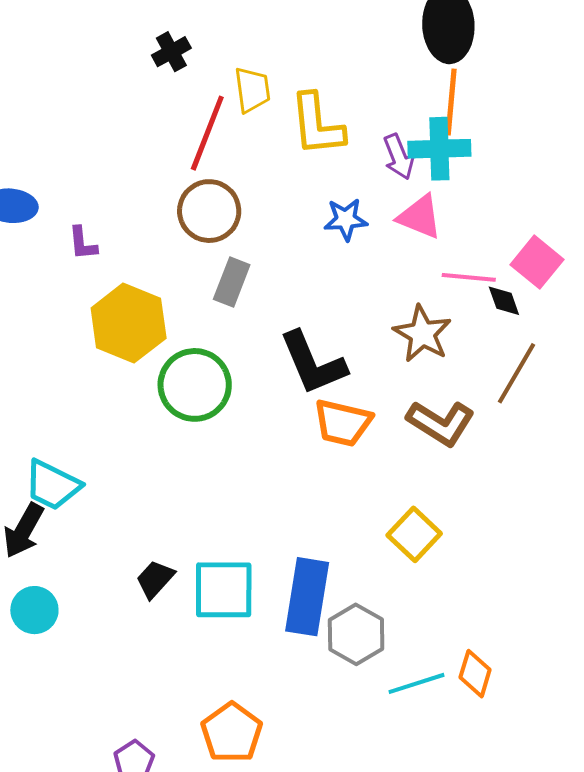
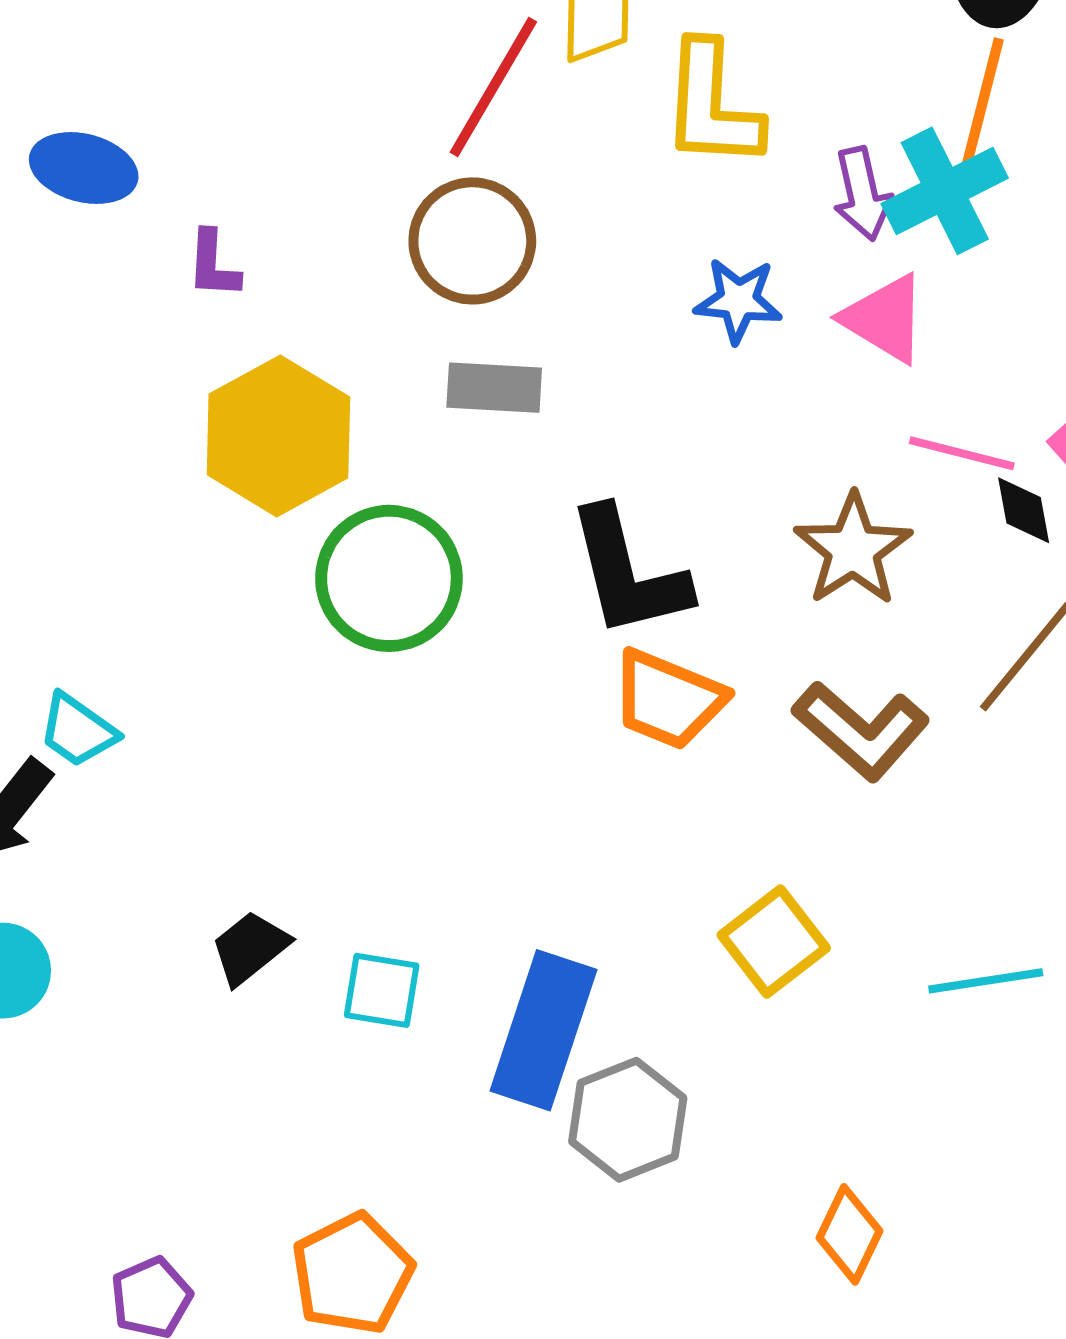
cyan cross: (439, 149) -> (945, 191), turned -34
gray rectangle: (232, 282) -> (494, 388), turned 63
cyan trapezoid: (52, 485) -> (78, 730), size x0.7
cyan square: (224, 590) -> (382, 990), size x0.6
cyan line: (417, 683) -> (986, 981), moved

